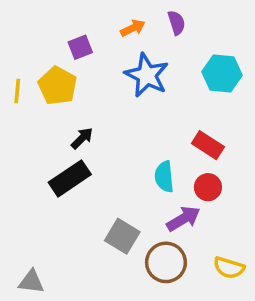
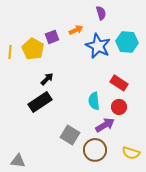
orange arrow: (133, 28) -> (76, 30), moved
purple square: (80, 47) -> (52, 37), moved
blue star: (147, 75) -> (98, 46), moved

